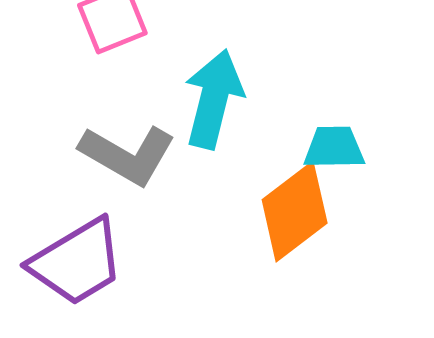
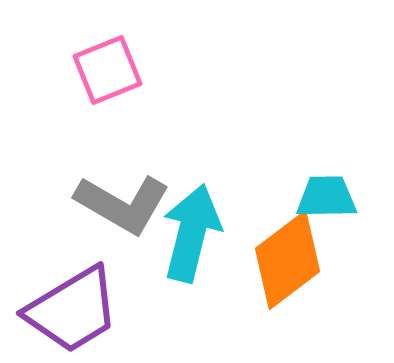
cyan arrow: (214, 99) -> (192, 233), moved

